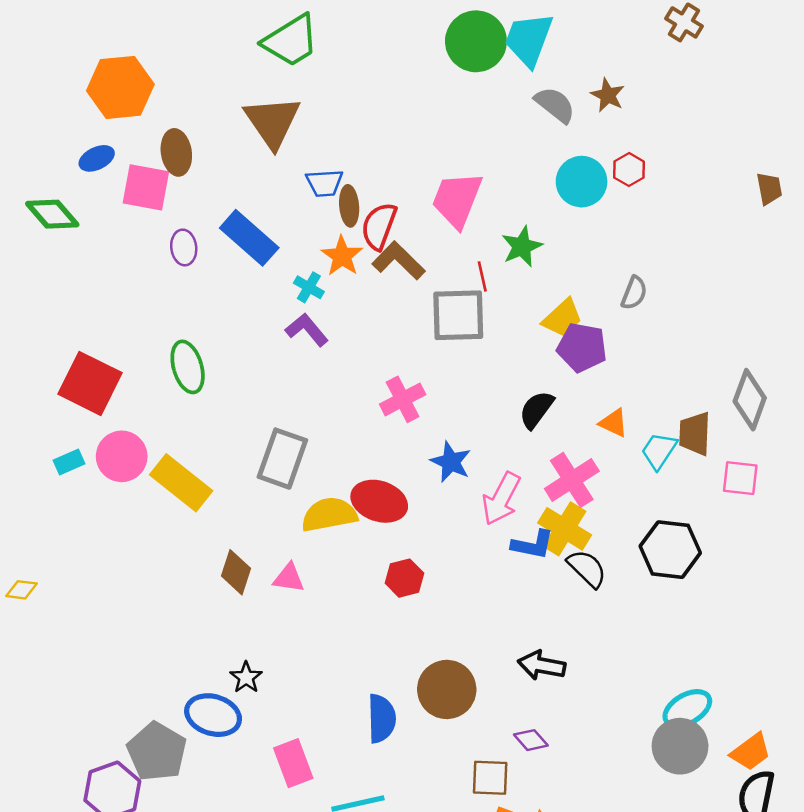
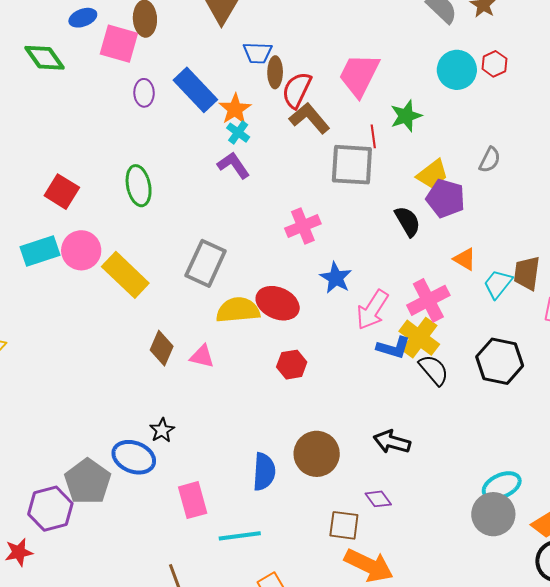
orange star: (342, 256) -> (235, 109), moved
red square: (90, 383) -> (62, 192), size x0.7
black semicircle: (536, 410) -> (408, 221), moved, turned 108
cyan rectangle: (69, 462) -> (40, 251), size x1.6

